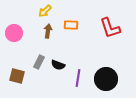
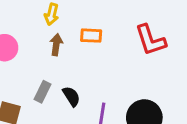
yellow arrow: (45, 11) -> (52, 14), turned -32
black semicircle: (58, 65) -> (71, 96), turned -144

